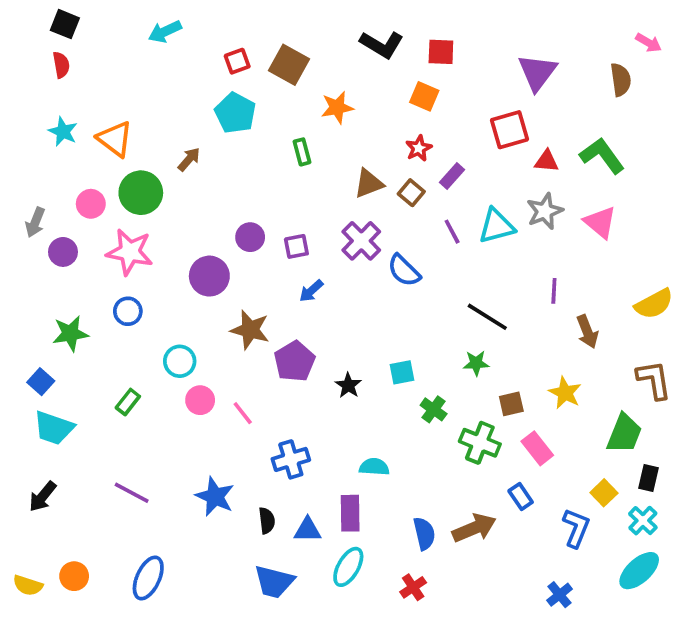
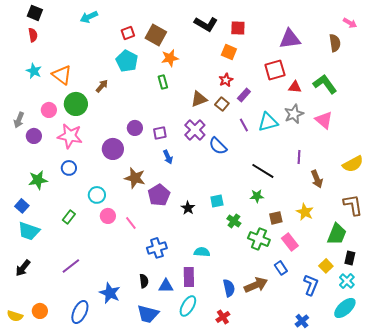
purple triangle: (537, 72) -> (290, 39), turned 45
orange star: (337, 107) -> (170, 58), moved
blue arrow: (311, 291) -> (168, 157), turned -72
purple line: (132, 493) -> (71, 266), turned -66
blue star: (215, 497) -> (110, 293), moved

